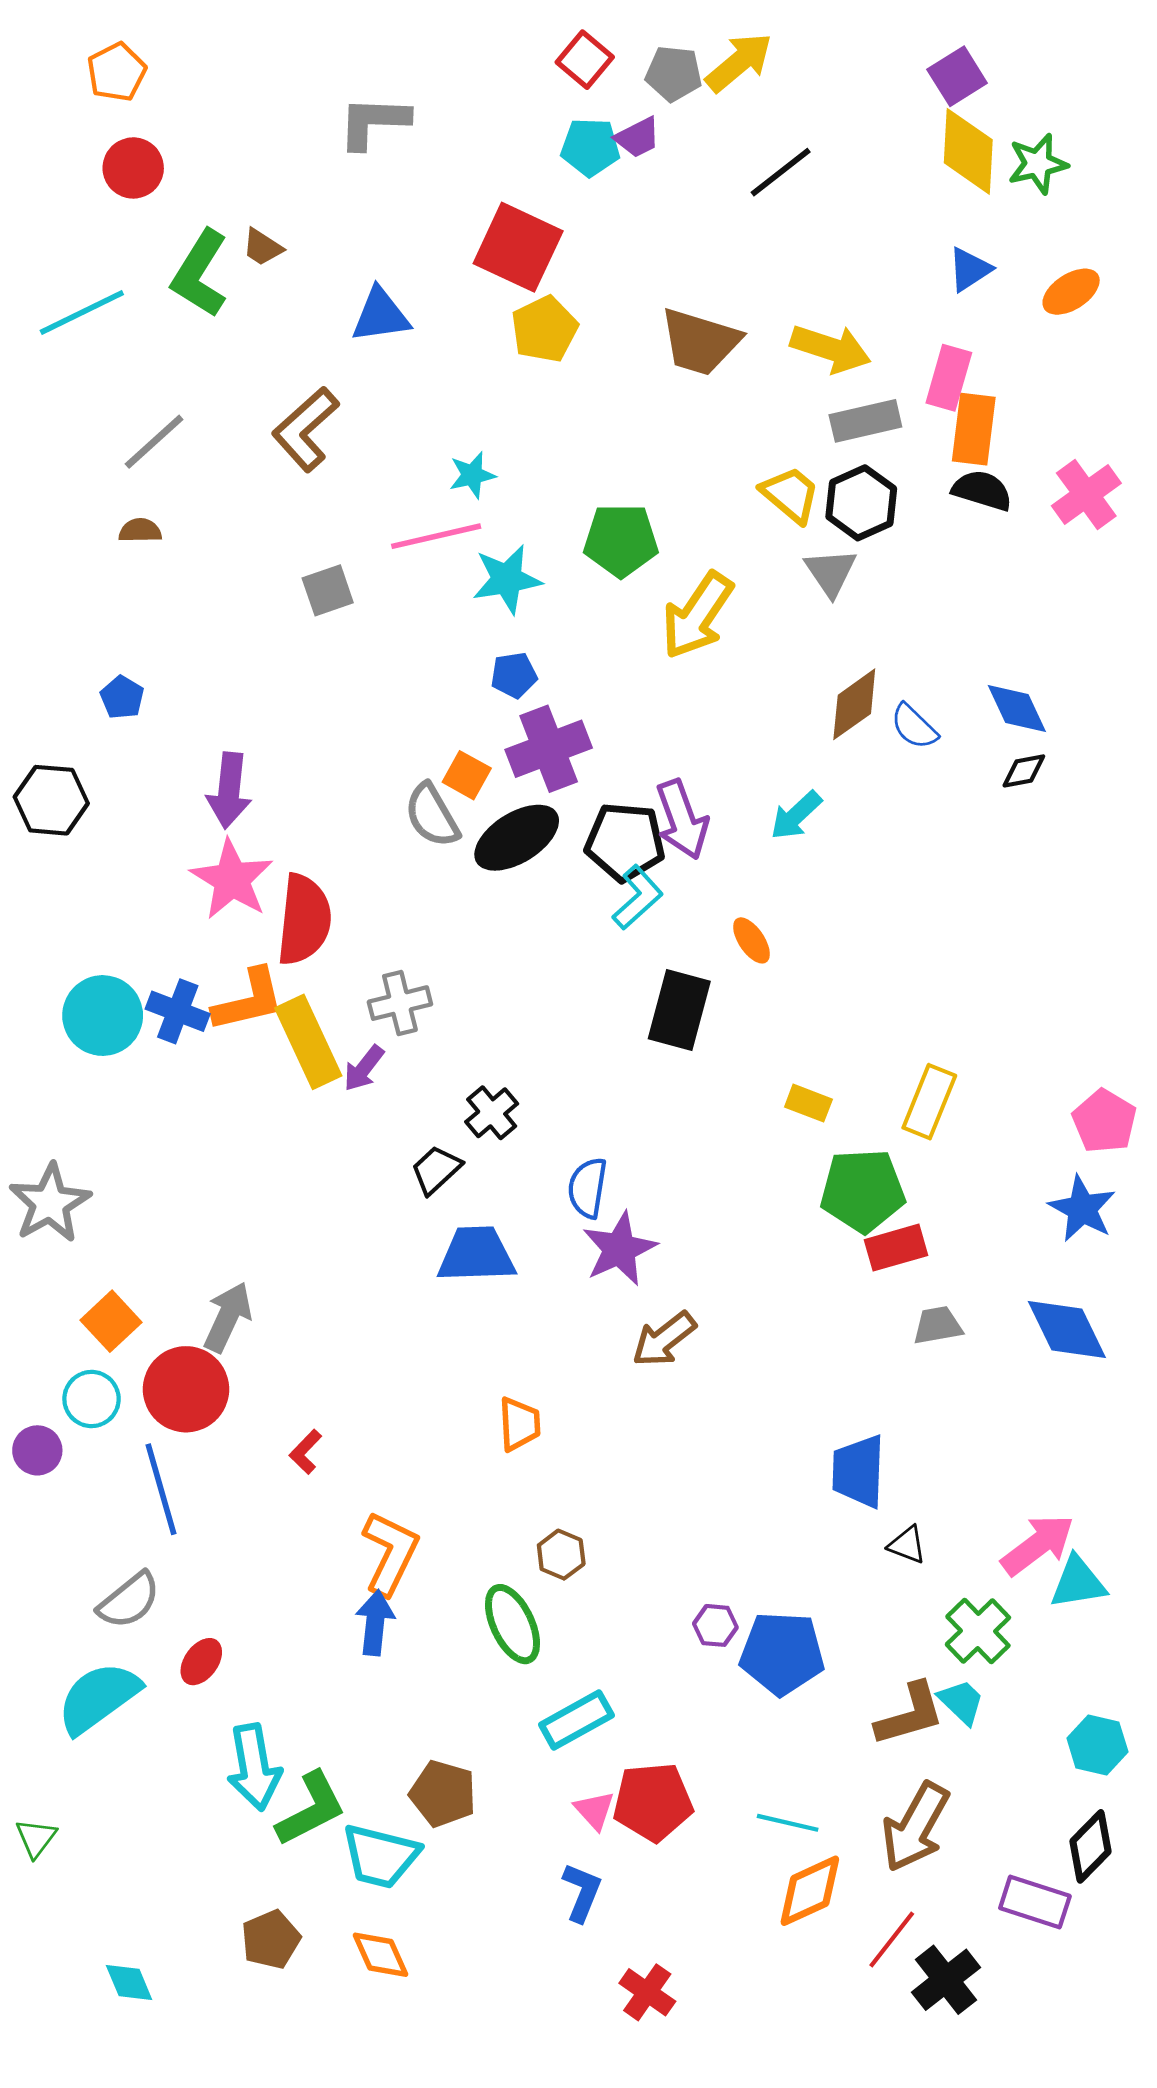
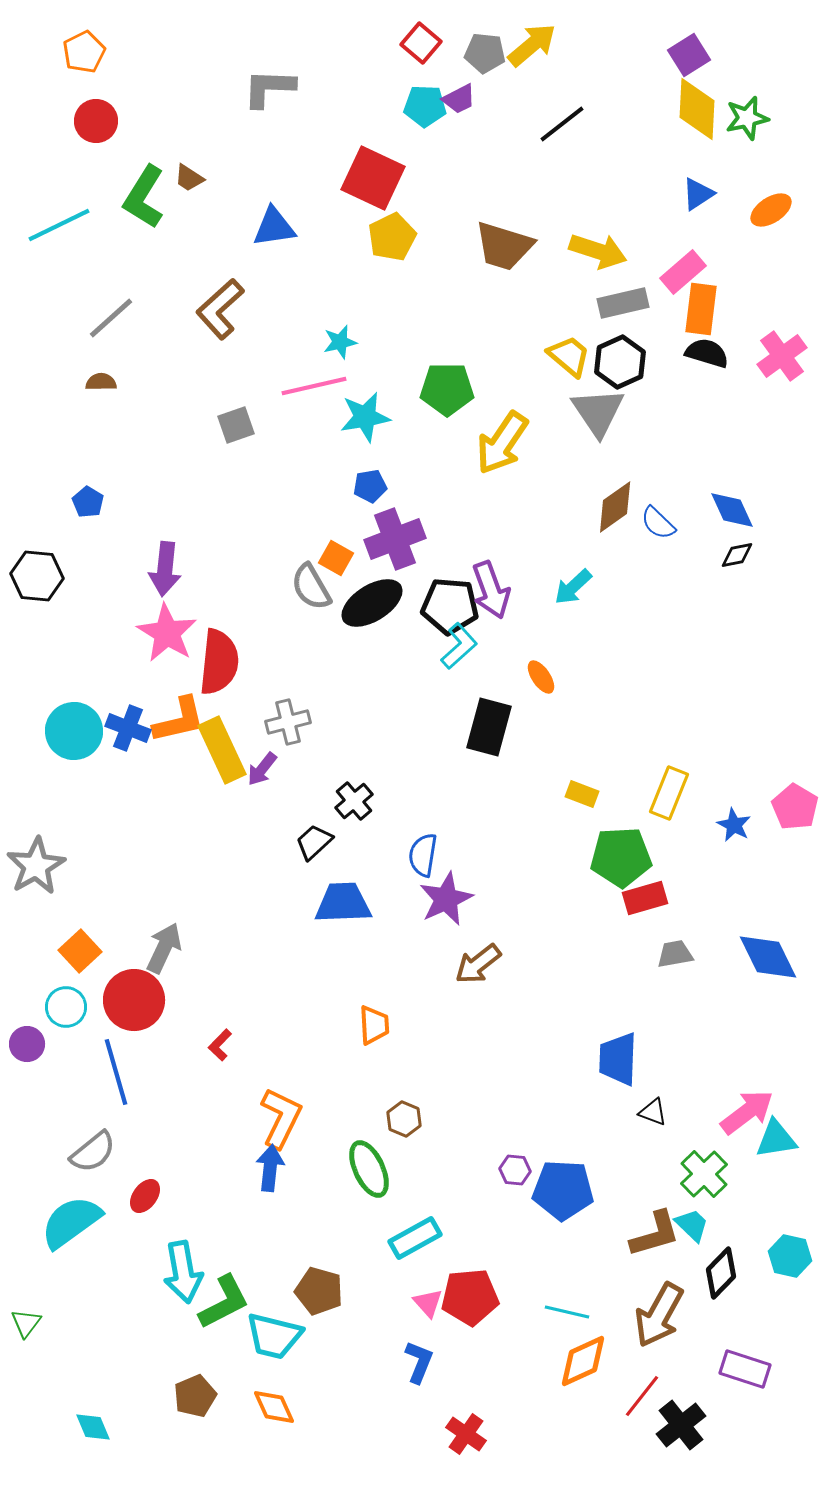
pink rectangle: (949, 378) -> (683, 272), turned 33
gray triangle: (831, 572) -> (598, 412), size x1.4
blue star: (1082, 1209) -> (734, 825), moved, size x0.7
black diamond: (1090, 1846) -> (721, 1273), moved

